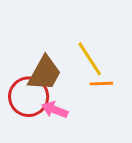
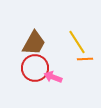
brown trapezoid: (45, 73) -> (34, 43), moved

